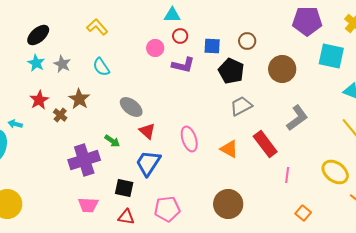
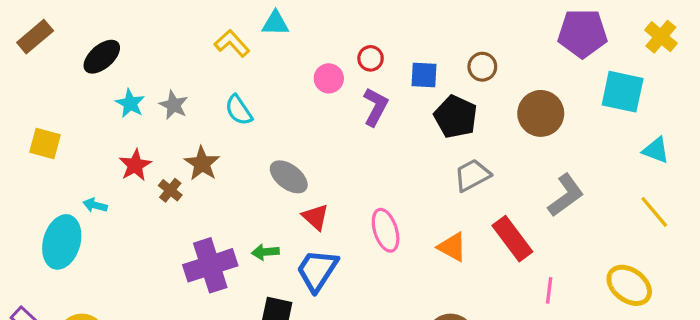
cyan triangle: (172, 15) -> (275, 23), moved
black ellipse: (38, 35) -> (102, 57), moved
purple L-shape: (183, 65) -> (376, 107), turned -75
green arrow: (112, 141) -> (265, 252), moved, turned 140

